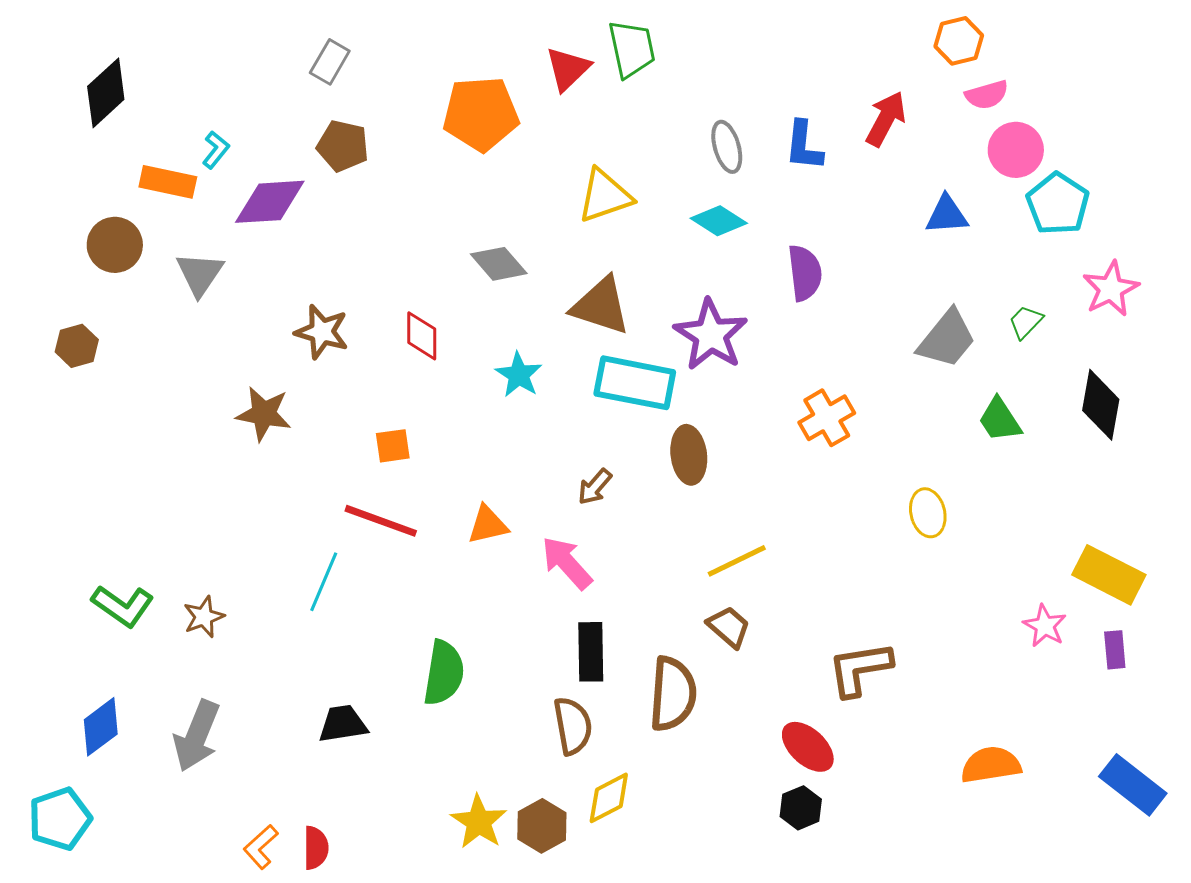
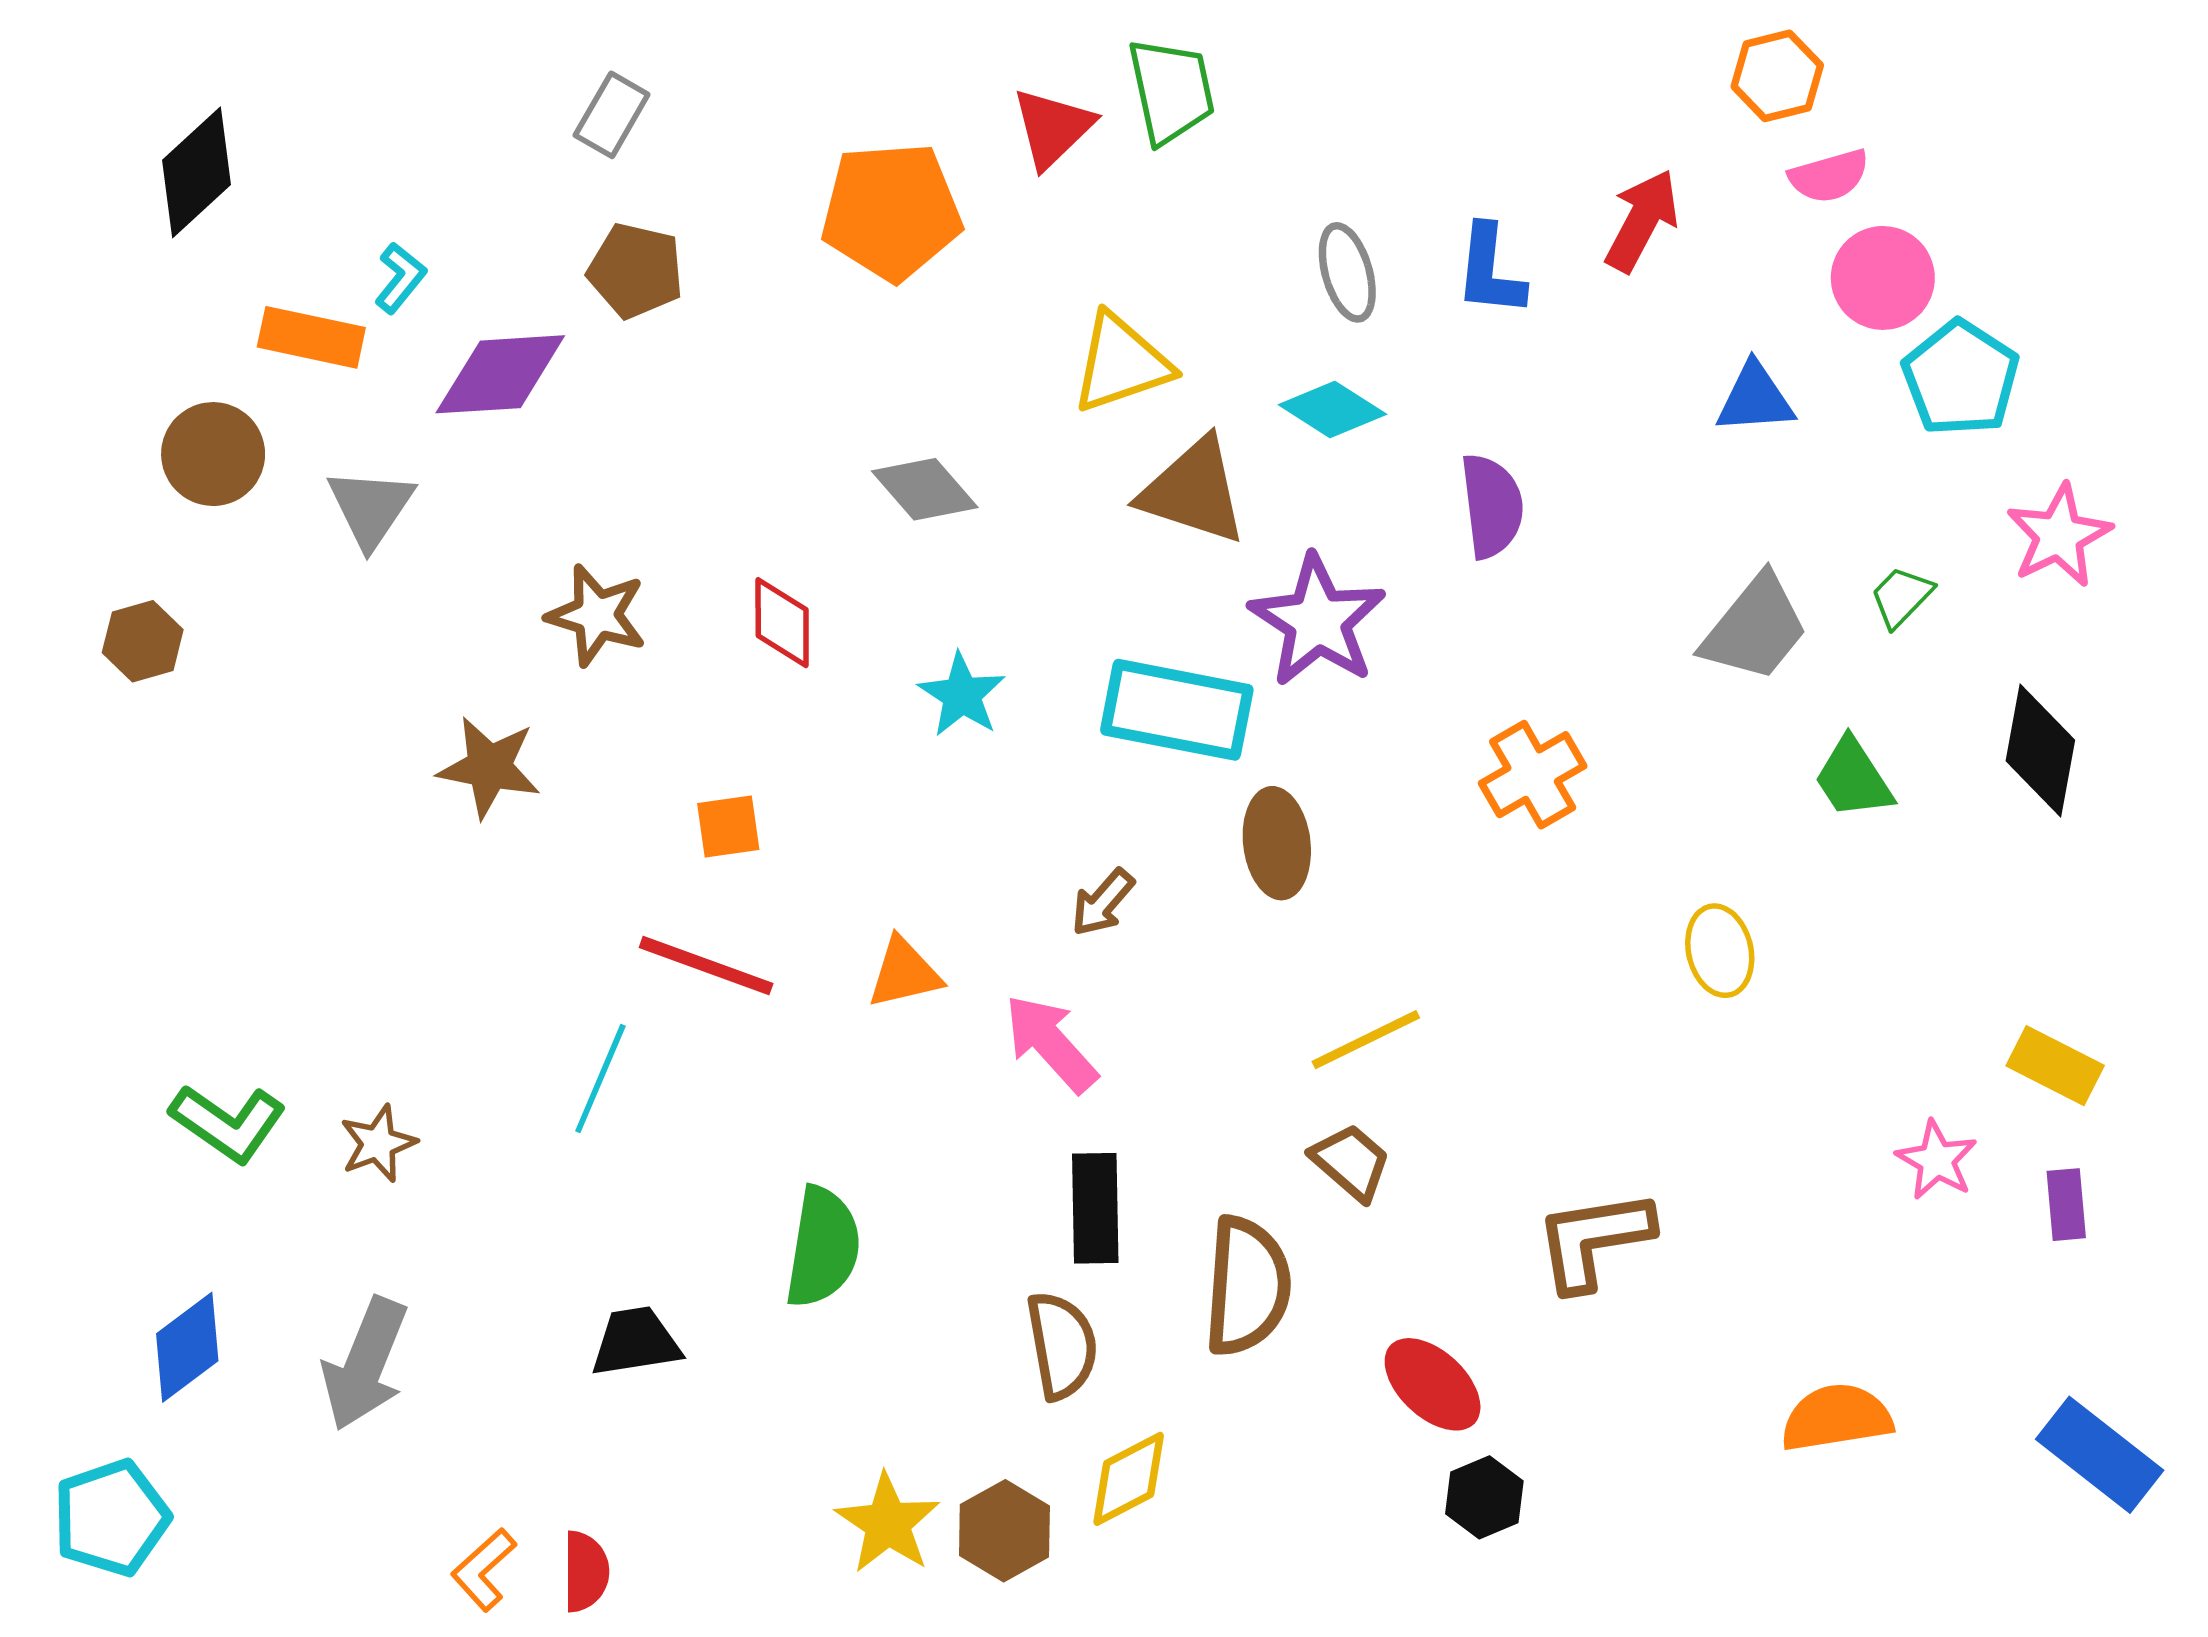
brown triangle: (601, 306) -> (1193, 491), moved
yellow rectangle: (1109, 575) -> (2055, 1066), size x0.7
red ellipse: (808, 747) -> (1433, 1384), moved

